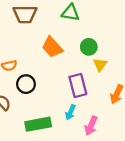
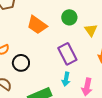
yellow triangle: (100, 65) -> (91, 30), moved

